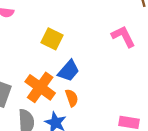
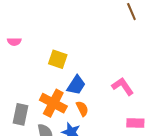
pink L-shape: (123, 36) -> (123, 86), moved

